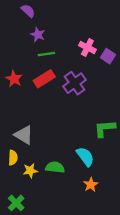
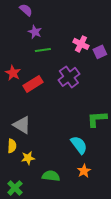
purple square: (108, 56) -> (100, 52), turned 32
red rectangle: (44, 79) -> (33, 84), moved
green semicircle: (55, 167) -> (51, 176), moved

